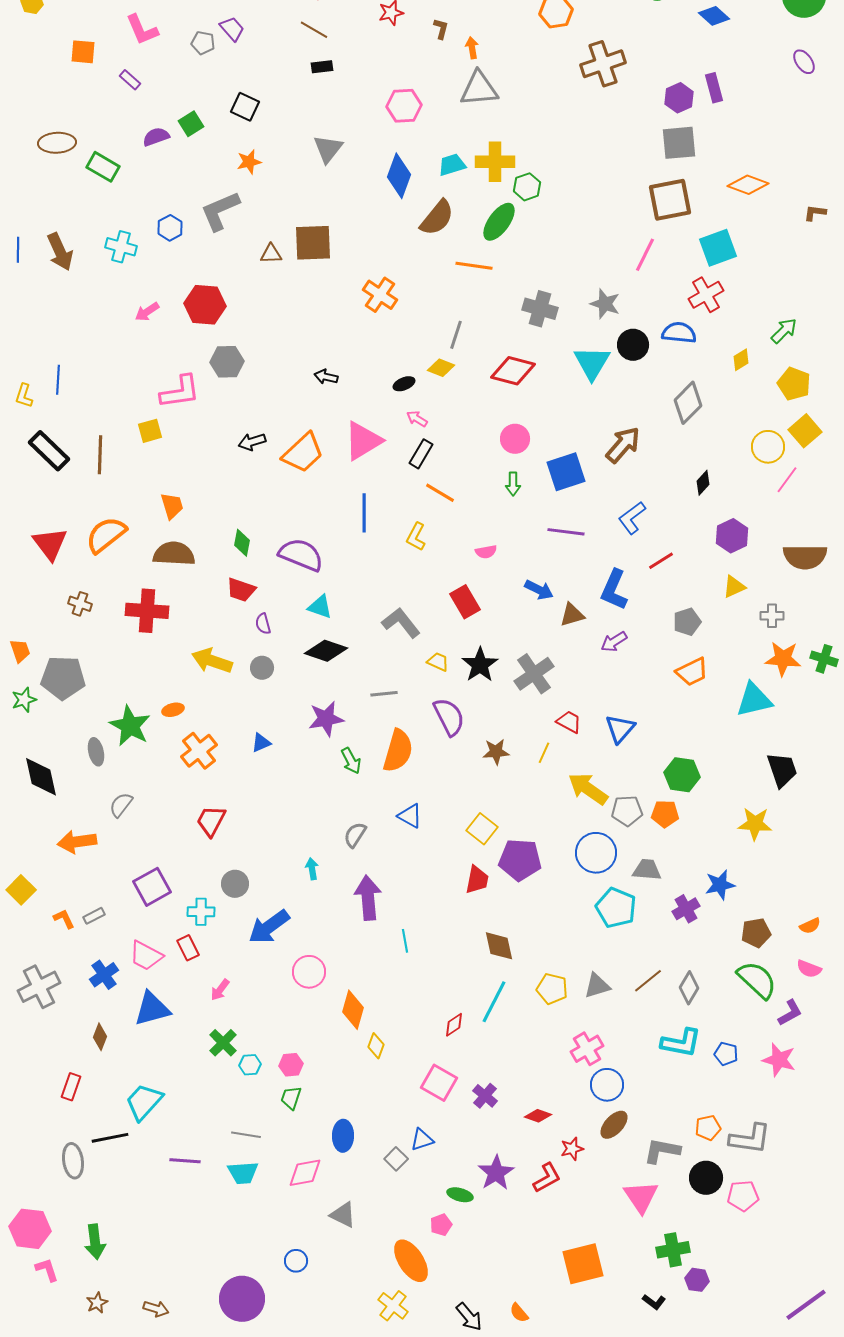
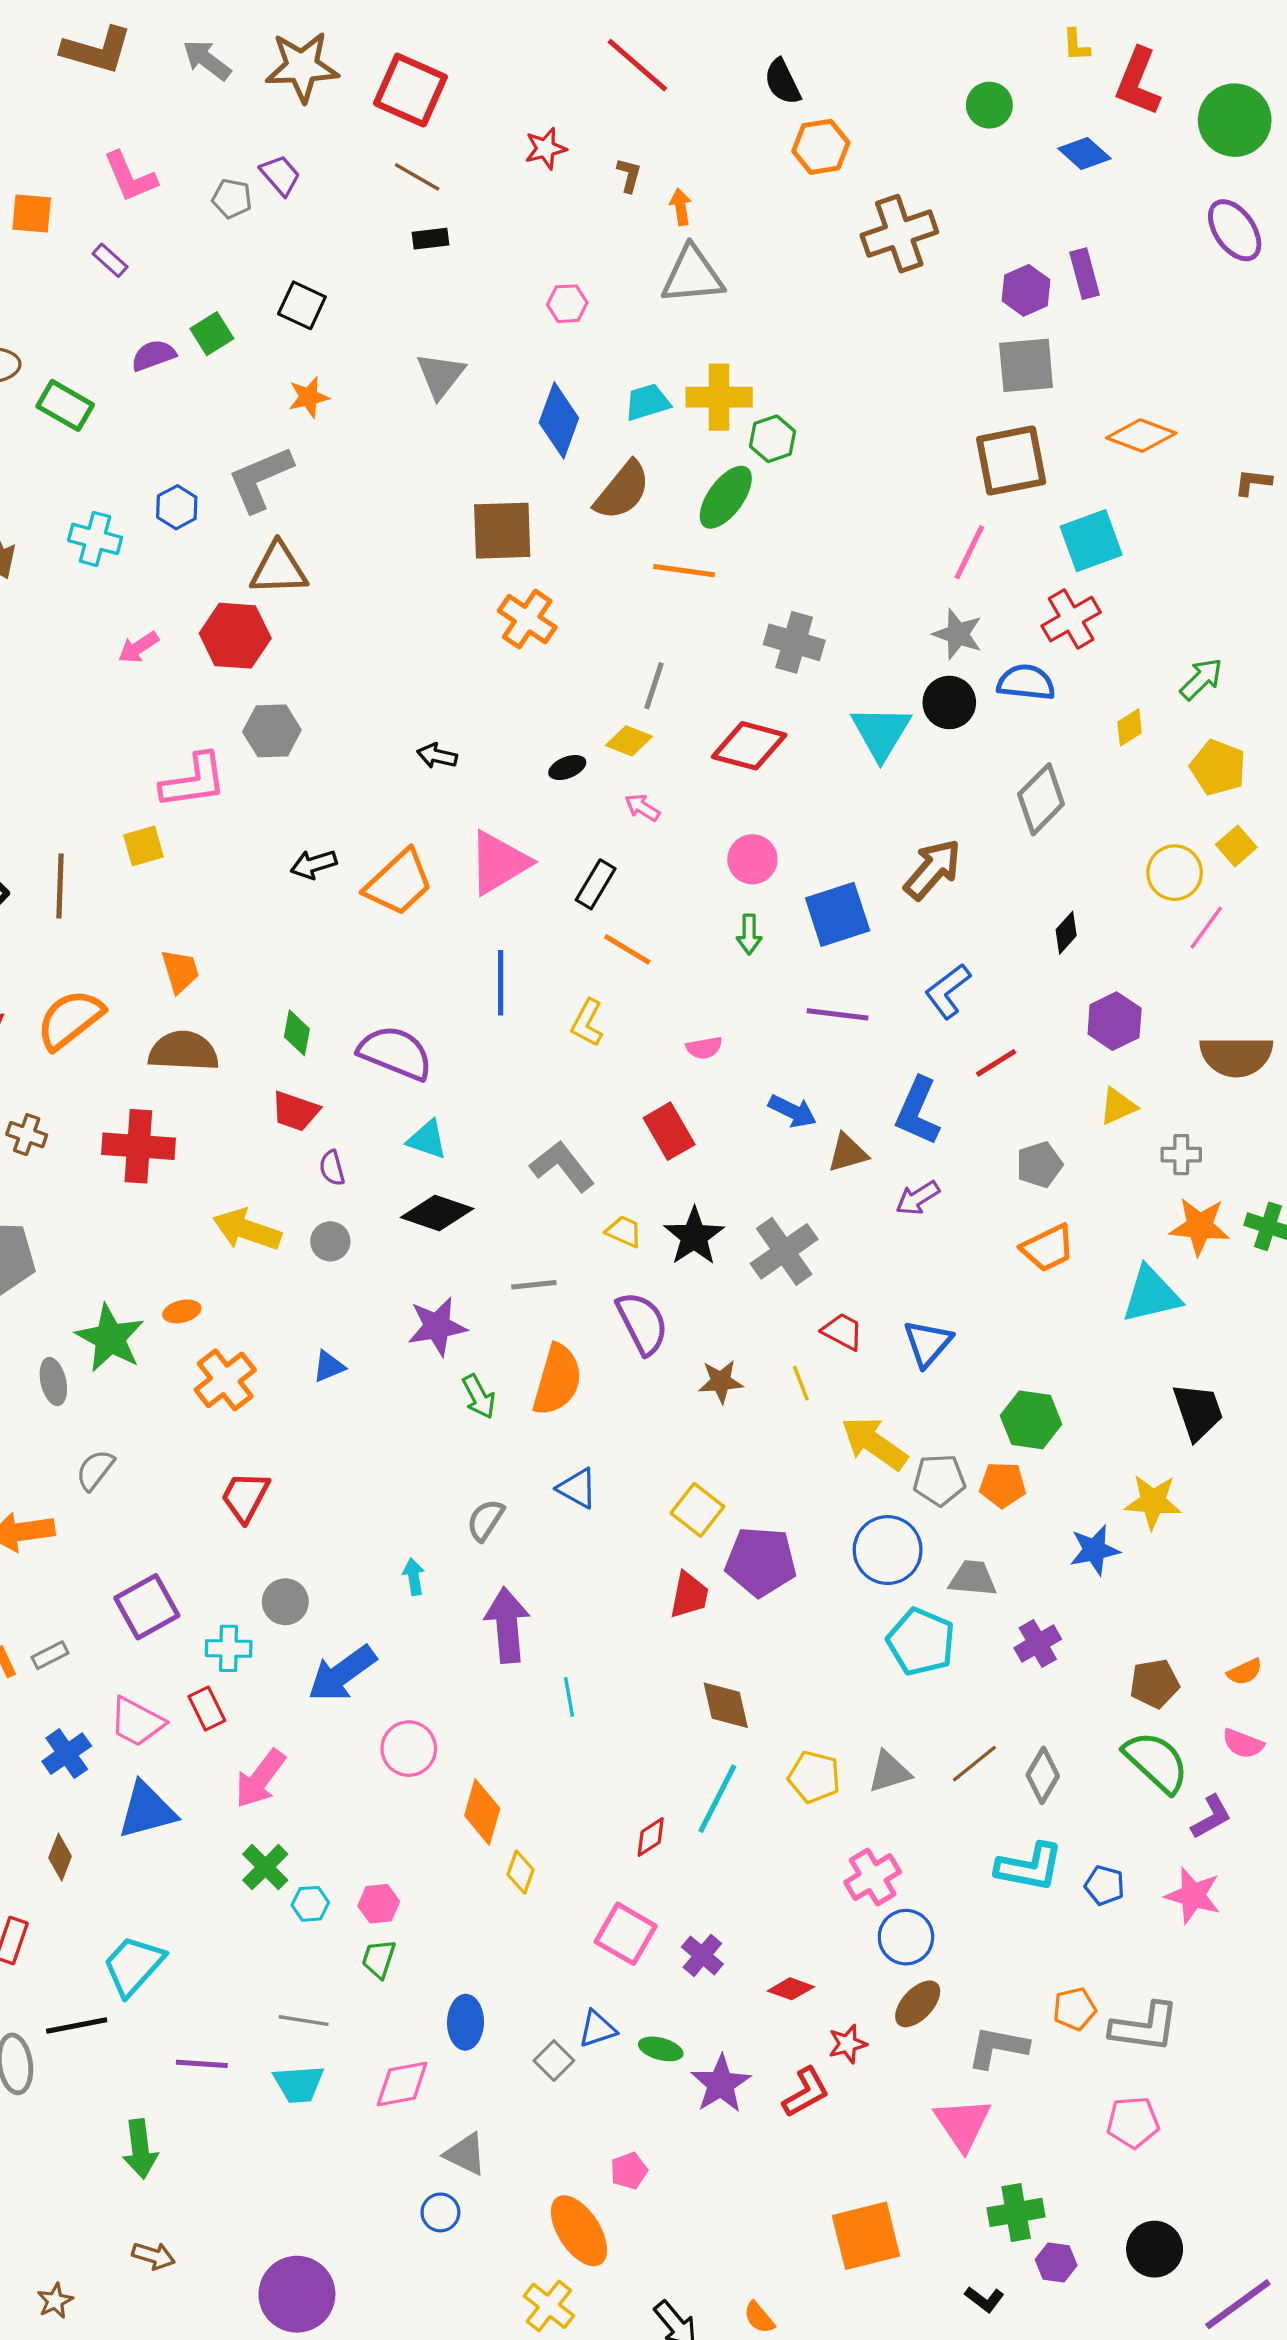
purple ellipse: (804, 62) -> (1235, 230), size x1.5
pink hexagon: (404, 106) -> (567, 304), size x0.7
brown square: (313, 243) -> (502, 531), moved
brown triangle: (271, 254) -> (279, 569), moved, size x1.6
gray star: (605, 304) -> (958, 634), moved
pink arrow: (417, 419) -> (642, 808), moved
yellow square: (805, 431) -> (1236, 846), size x0.7
yellow line: (544, 753) -> (801, 1383), turned -45
blue star: (720, 885) -> (1094, 1550), moved
pink arrow: (220, 990) -> (260, 1779), size x1.6
black circle: (706, 1178) -> (1155, 2249), moved
green ellipse: (460, 1195) -> (661, 2049), moved
green arrow: (95, 1242) -> (140, 2149), moved
blue circle: (296, 1261) -> (440, 2212), moved
brown arrow: (156, 1309) -> (153, 2256), moved

